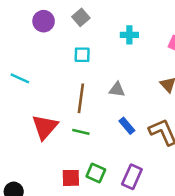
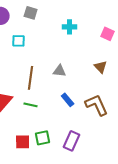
gray square: (81, 17) -> (31, 13), turned -32
cyan square: (82, 55) -> (19, 41), moved
green square: (96, 173) -> (43, 138), turned -35

